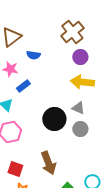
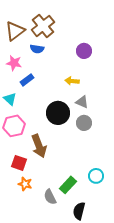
brown cross: (72, 32) -> (43, 26), moved
yellow arrow: (82, 82) -> (72, 81), moved, size x0.6
brown arrow: (48, 163) -> (39, 146), moved

